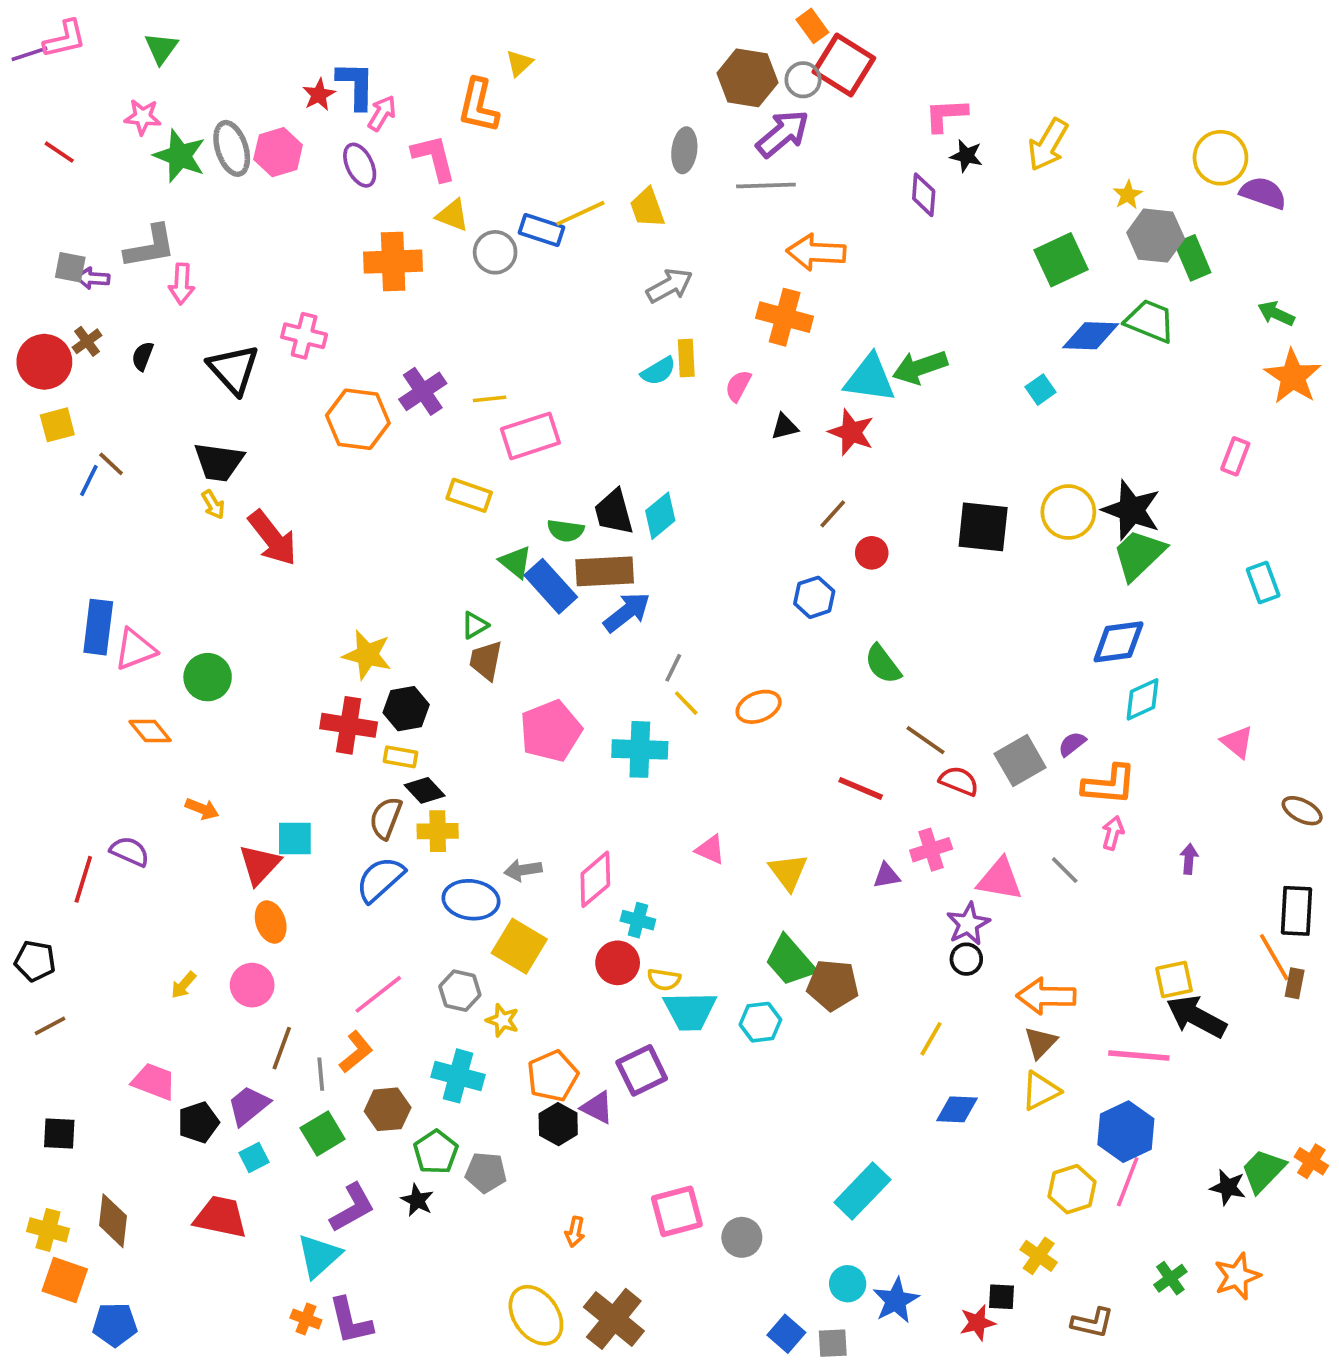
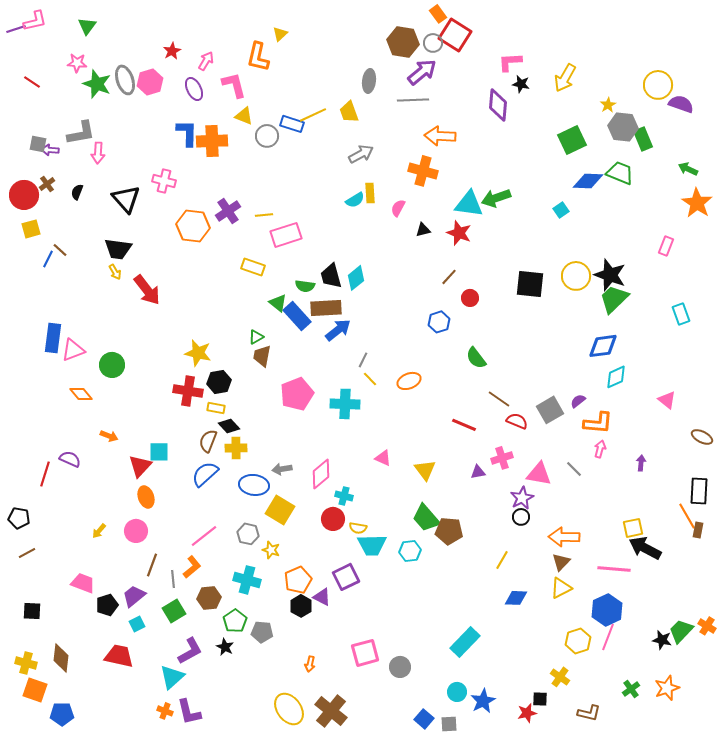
blue L-shape: (356, 85) -> (187, 133), moved
purple diamond: (924, 195) -> (498, 105), size x1.4

